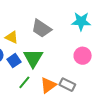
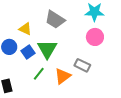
pink circle: (83, 56) -> (95, 37), moved
gray rectangle: (67, 85) -> (82, 65), moved

